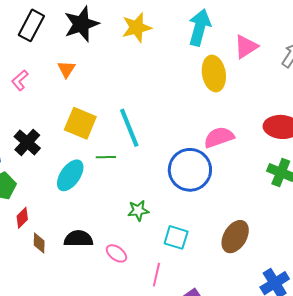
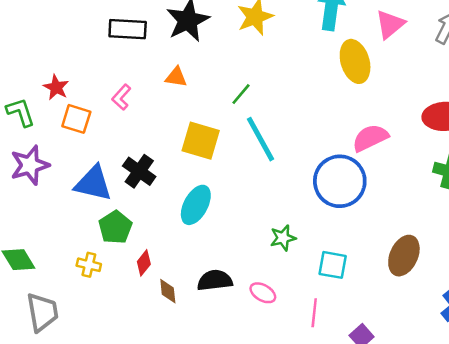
black rectangle: (31, 25) -> (128, 29), turned 72
orange triangle: (66, 69) -> (176, 77), turned -48
green line: (106, 157) -> (241, 94), moved, turned -42

